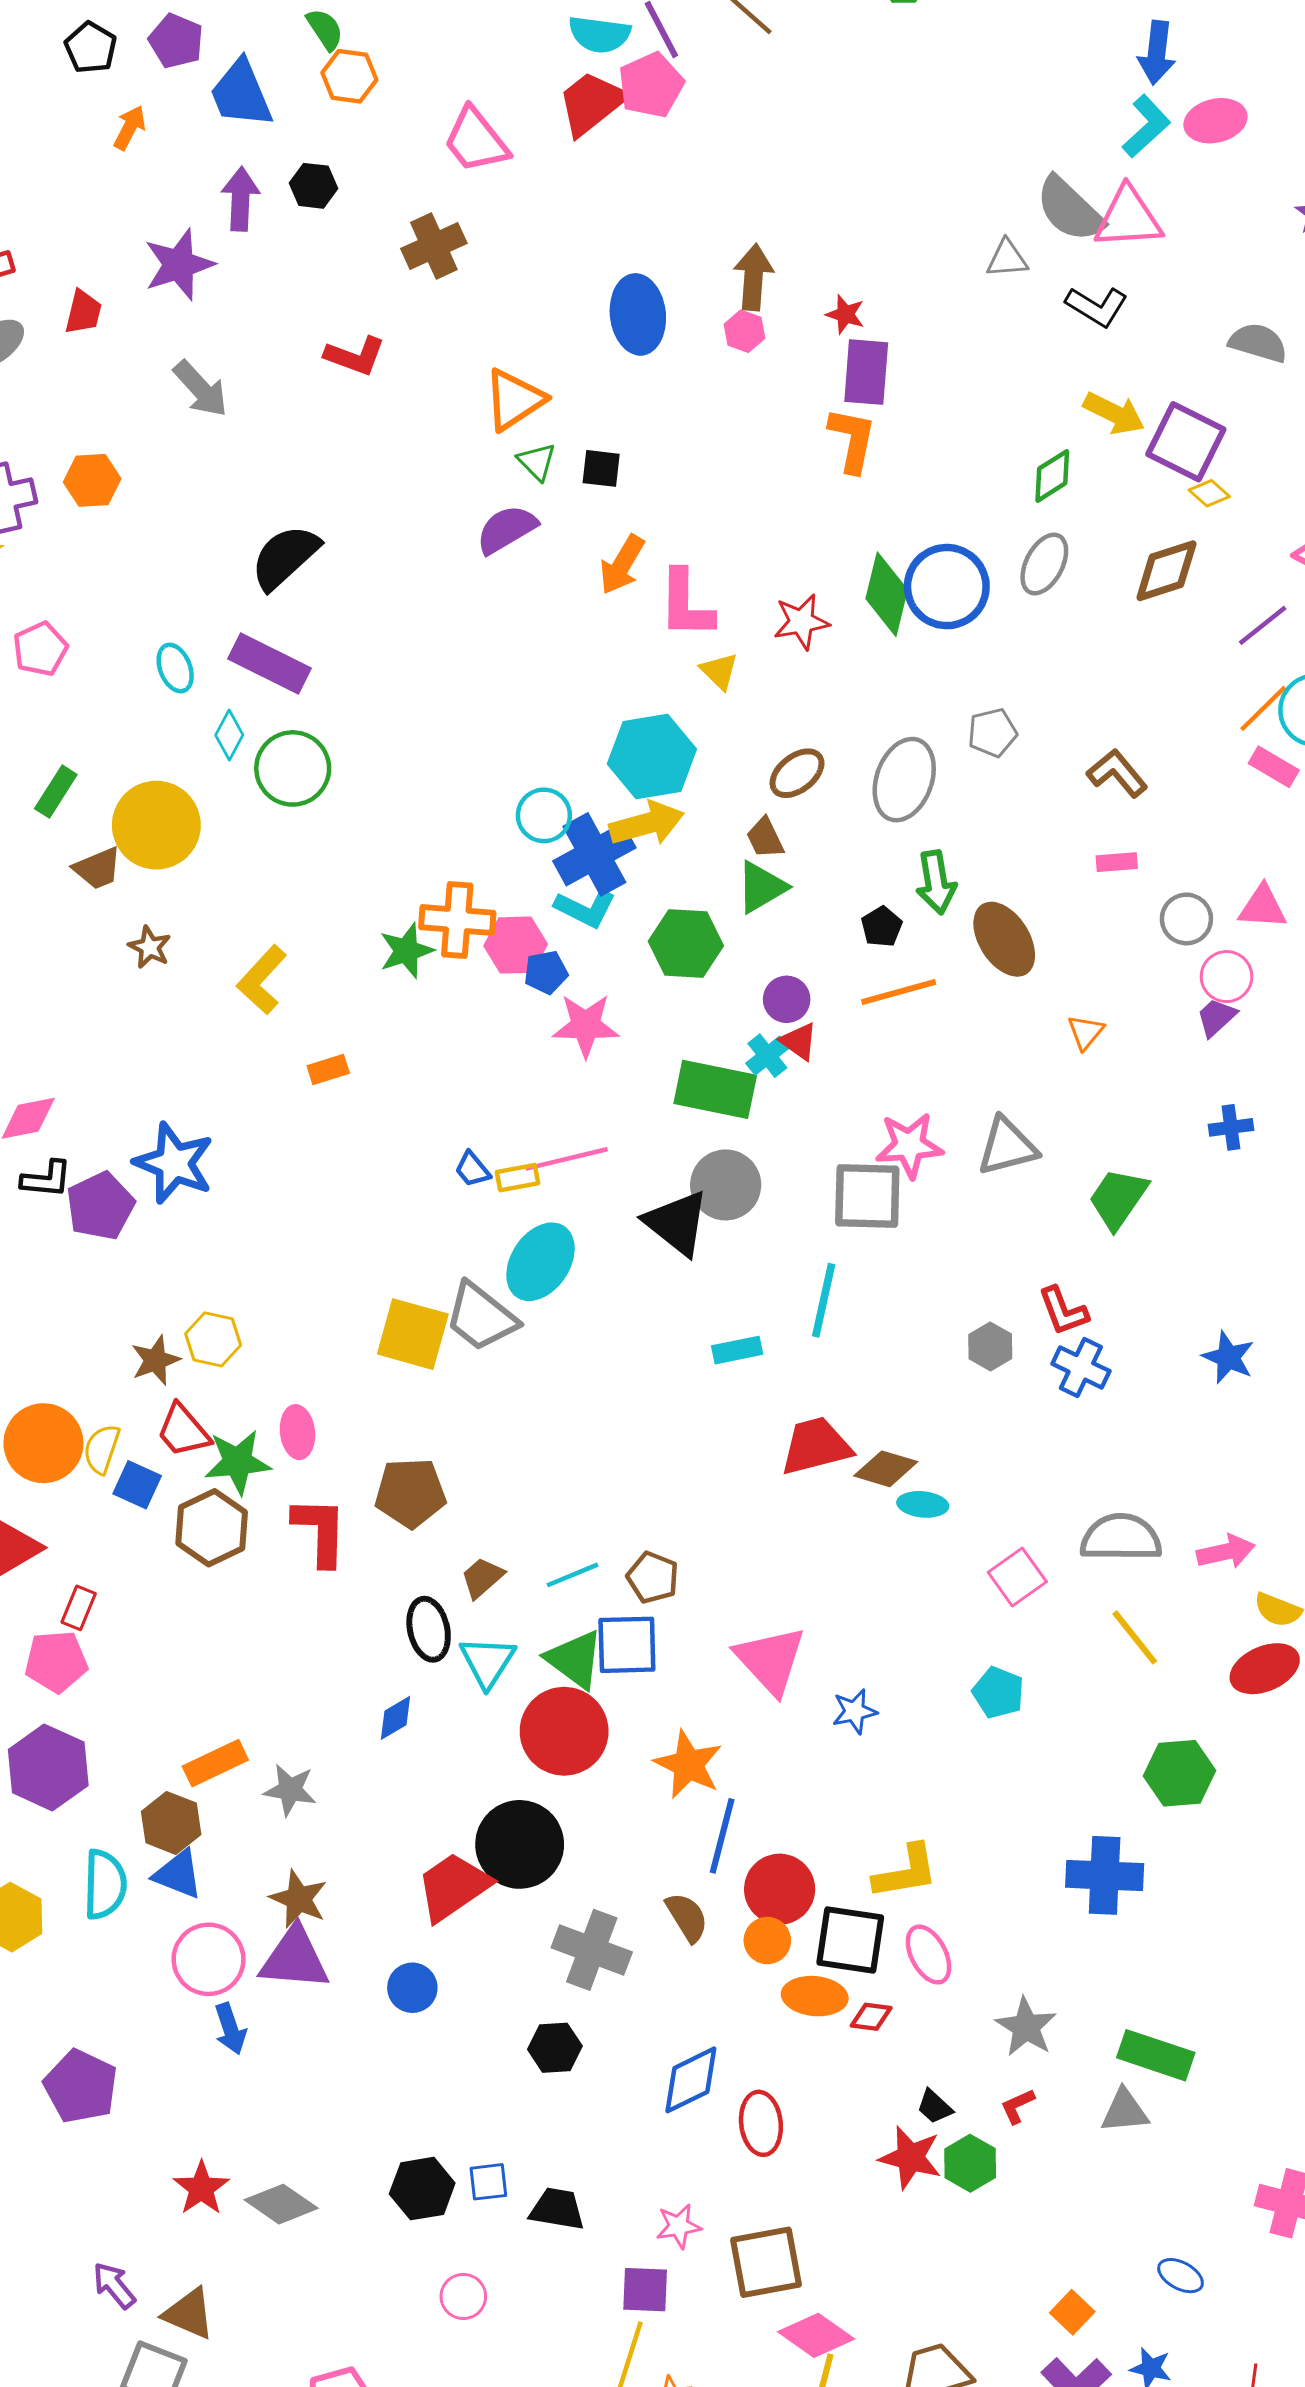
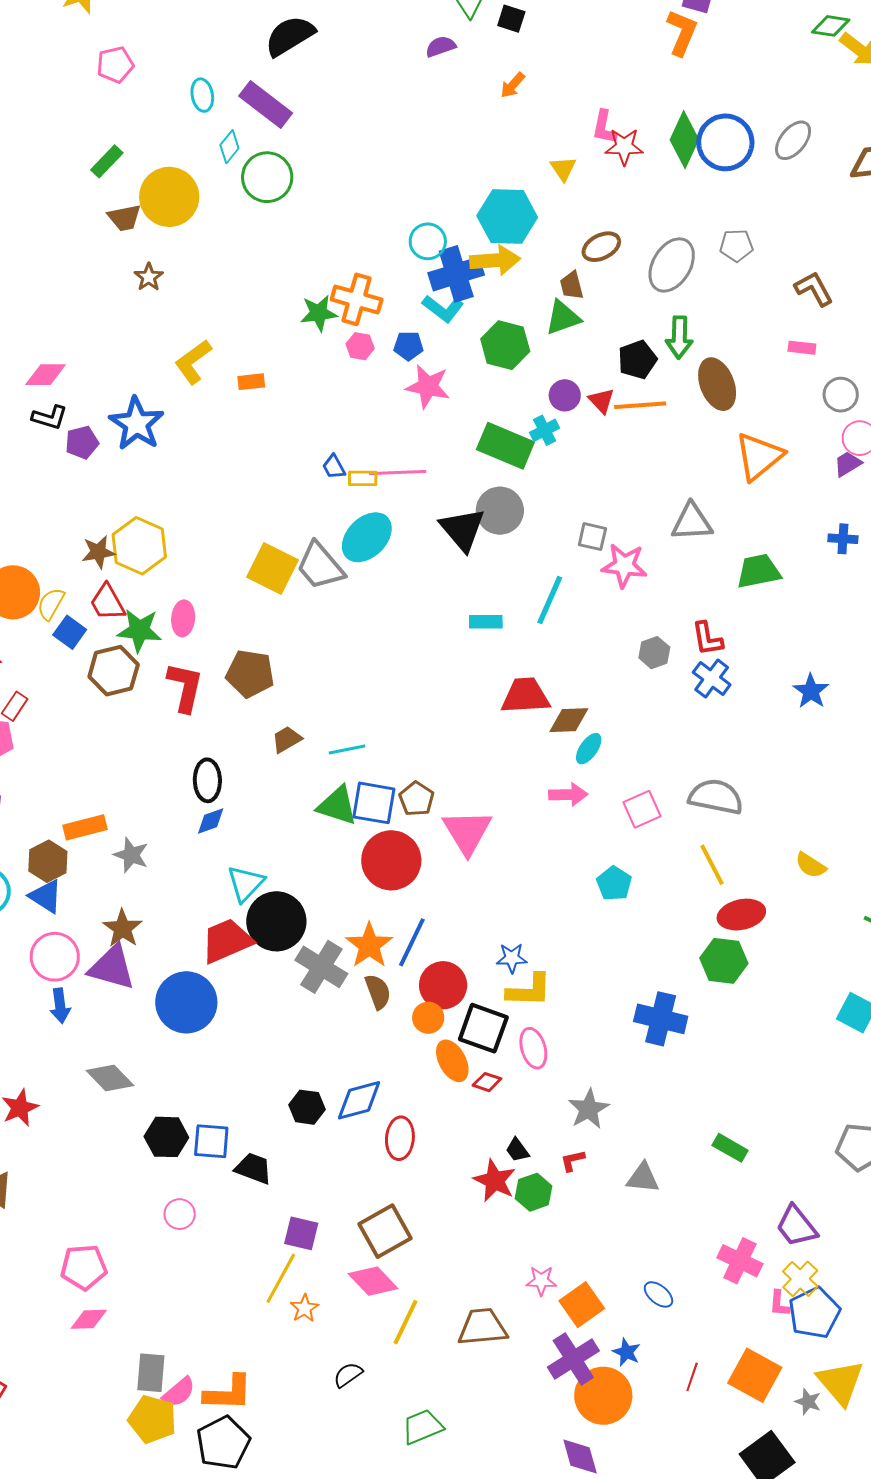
green diamond: (1052, 476) -> (831, 26), moved, turned 30
purple semicircle: (507, 529) -> (441, 47), size x0.7
orange arrow: (622, 565) -> (513, 85), size x0.7
pink L-shape: (686, 604) -> (604, 127), moved, size x0.7
black pentagon: (882, 927) -> (637, 360), size x1.4
pink hexagon: (516, 945) -> (360, 346), moved, size x0.7
yellow L-shape: (262, 980) -> (193, 362), moved
orange triangle: (1086, 1032) -> (759, 456), size x2.0
red triangle: (799, 1041) -> (601, 401), moved
pink star: (909, 1145) -> (624, 566), moved
gray square: (867, 1196) -> (592, 537), size x0.6
green trapezoid: (1118, 1199) -> (759, 571), turned 33
purple pentagon: (100, 1206) -> (82, 442), size x0.7
yellow hexagon: (213, 1339) -> (139, 546), size x1.5
brown diamond: (886, 1469) -> (569, 720), turned -30
cyan ellipse: (923, 1504) -> (589, 749), turned -72
pink arrow: (1226, 1552) -> (568, 795), moved
brown pentagon: (653, 1578) -> (417, 799), moved
black ellipse: (429, 1629) -> (207, 780), moved
green triangle: (575, 1659) -> (337, 806), turned -30
cyan triangle: (487, 1662) -> (246, 883), moved
red ellipse: (1265, 1669) -> (741, 915), moved
blue star: (855, 1711) -> (512, 958), moved
red circle: (564, 1731) -> (391, 860), moved
orange star: (688, 1764) -> (369, 945), moved
gray cross: (592, 1950) -> (321, 967), moved
blue circle: (412, 1988) -> (186, 1002), size x1.8
orange ellipse: (815, 1996) -> (452, 1061), turned 45
black hexagon: (555, 2048) -> (307, 1107), moved
green rectangle: (1156, 2055) -> (730, 1148), moved, size x0.7
blue square: (488, 2182) -> (211, 1141), size x1.4
gray diamond: (281, 2204) -> (110, 1078), moved
pink star: (679, 2226) -> (541, 1281), moved
brown square: (766, 2262) -> (385, 1231), turned -30
orange square: (1072, 2312) -> (582, 1305), size x1.5
pink diamond: (816, 2335) -> (373, 1281), moved

